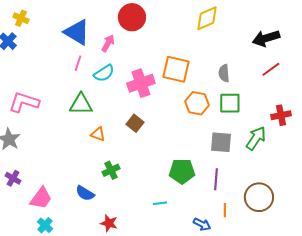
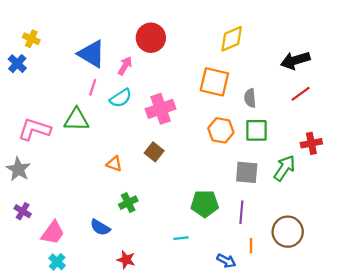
orange square: (176, 69) -> (214, 82), moved
green triangle: (81, 104) -> (77, 120), moved

